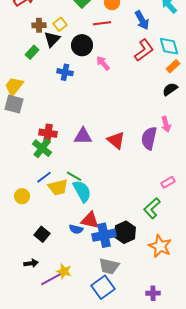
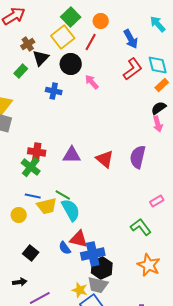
red line: (102, 23) -> (91, 42), turned -54
yellow square: (60, 24) -> (63, 37), moved, size x1.6
brown cross: (39, 25) -> (28, 44), turned -32
pink arrow: (166, 124) -> (158, 124), moved
blue line: (44, 177) -> (33, 196), turned 49
yellow circle: (22, 196) -> (19, 215), moved
green L-shape: (152, 208) -> (141, 227), turned 95
blue semicircle: (76, 229) -> (65, 248), turned 40
black hexagon: (125, 232) -> (102, 268), moved
yellow star: (64, 271) -> (80, 290), moved

